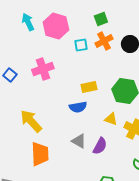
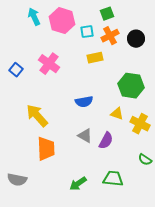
cyan square: (81, 45) -> (87, 32), moved
pink cross: (43, 69) -> (49, 64), turned -35
yellow rectangle: (89, 87) -> (95, 58), moved

